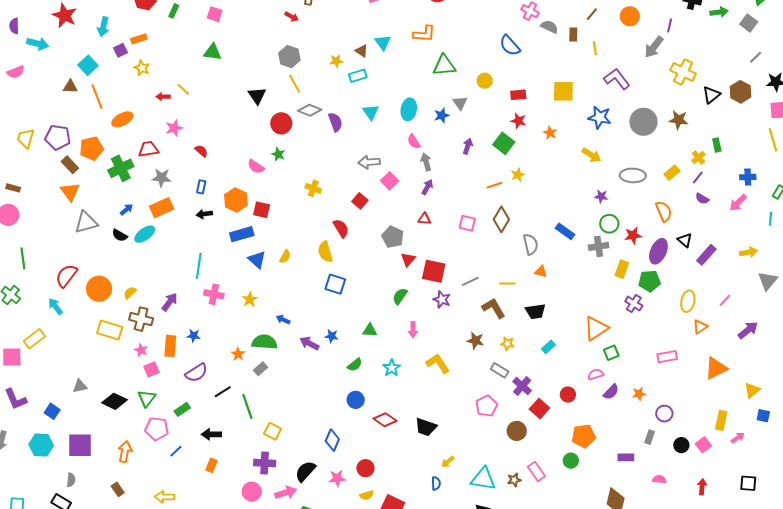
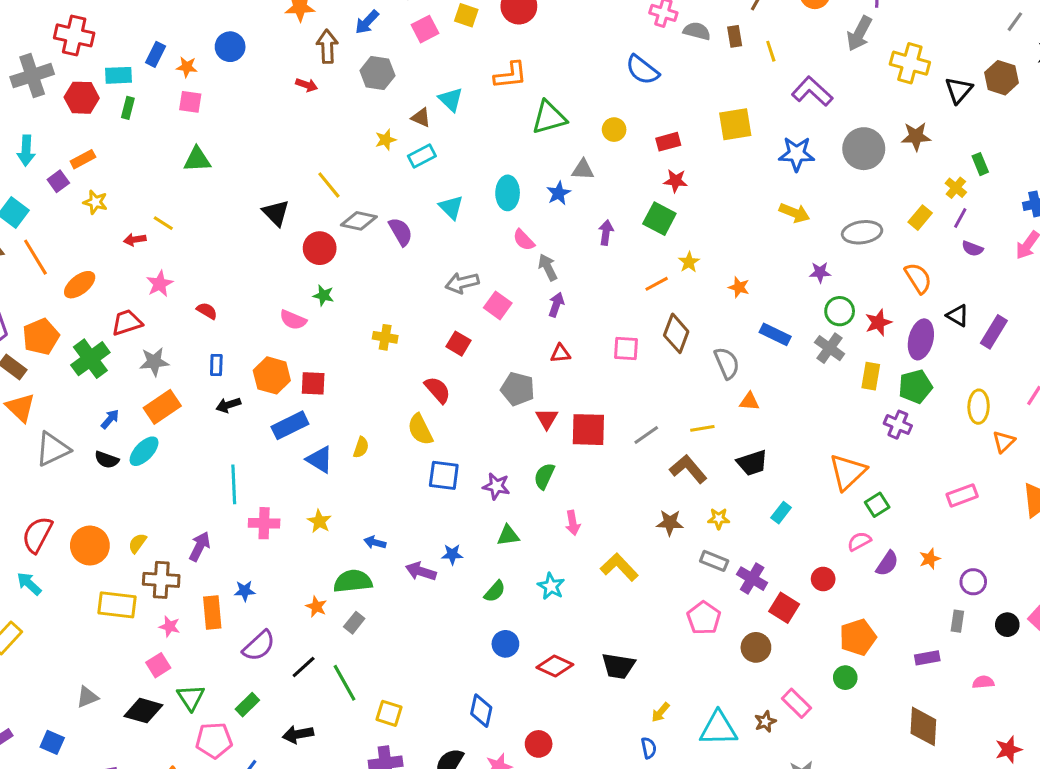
gray hexagon: (289, 57) -> (377, 73), moved
gray triangle: (460, 103) -> (583, 170), turned -42
orange star: (550, 133) -> (739, 287), moved
gray cross: (599, 246) -> (830, 348), turned -36
purple star: (442, 299) -> (496, 486), moved
pink square: (151, 369) -> (158, 665), moved

